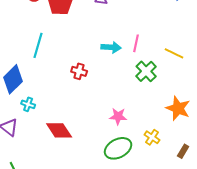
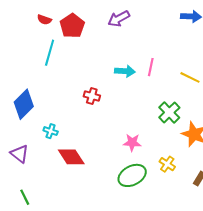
cyan line: (38, 45) -> (50, 53), moved
green cross: (146, 71) -> (169, 113), moved
cyan cross: (28, 104) -> (51, 131), moved

